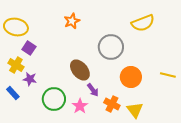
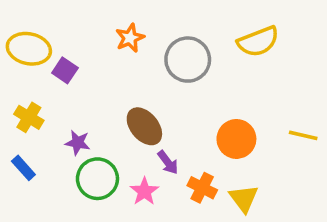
gray circle: (111, 47) -> (188, 60), moved
purple square: (29, 48) -> (65, 70), moved
purple star: (30, 79) -> (78, 143), moved

